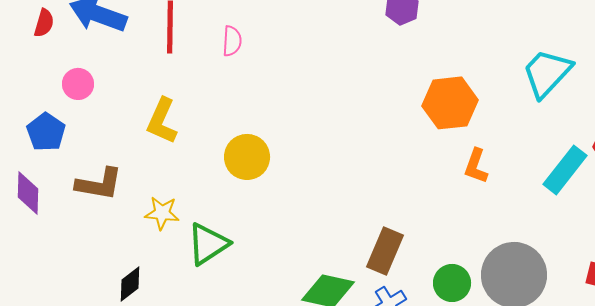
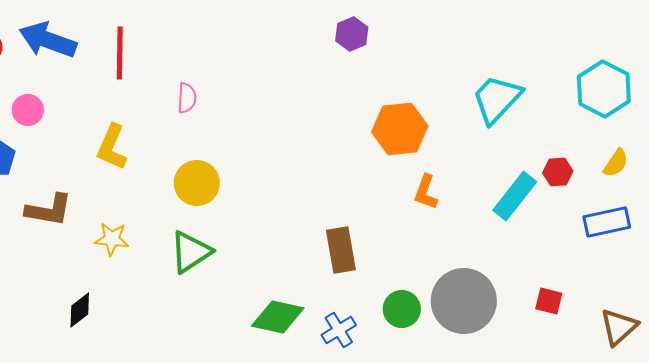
pink semicircle: (232, 41) -> (187, 98), moved
green triangle: (208, 244) -> (191, 252), moved
brown rectangle: (385, 251) -> (341, 250), moved, turned -33

